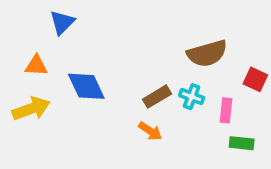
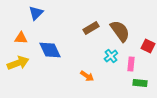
brown semicircle: (207, 53) -> (120, 31), turned -110
brown rectangle: (157, 97) -> (91, 28), moved
cyan cross: (192, 97) -> (111, 56), turned 32

